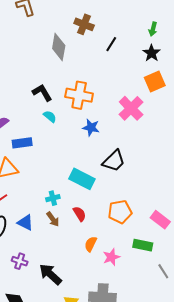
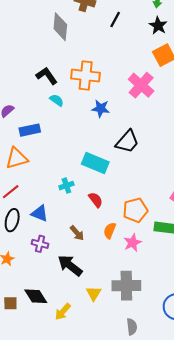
orange pentagon: (120, 212) -> (135, 210), moved
brown arrow: (53, 219) -> (77, 233), moved
purple cross: (20, 261) -> (40, 244), moved

